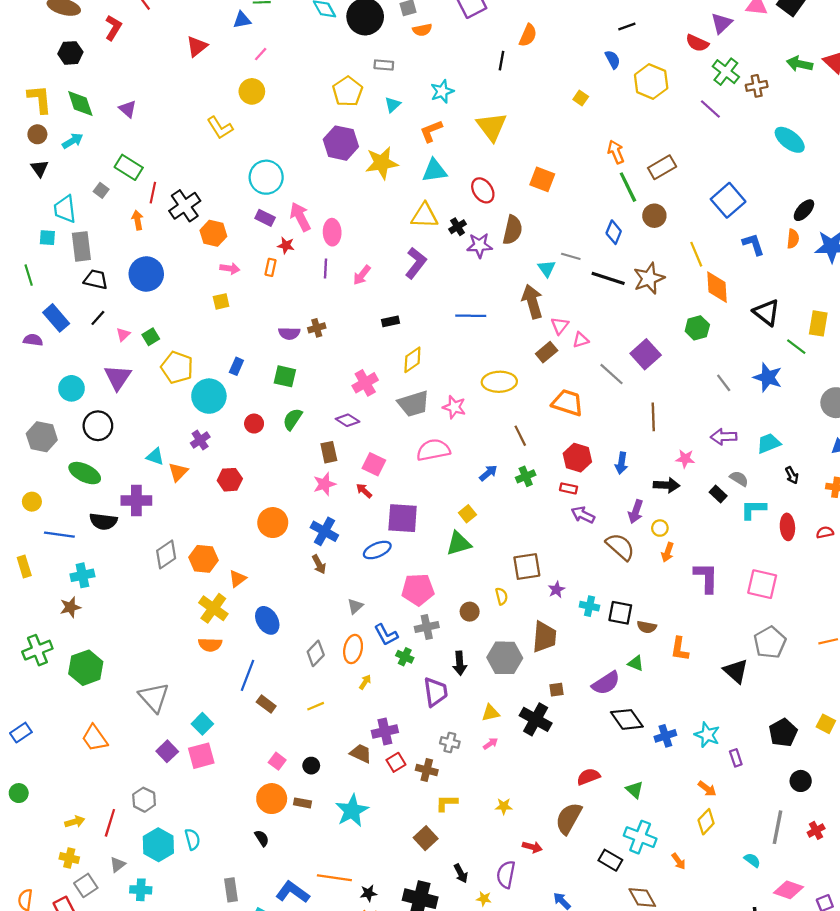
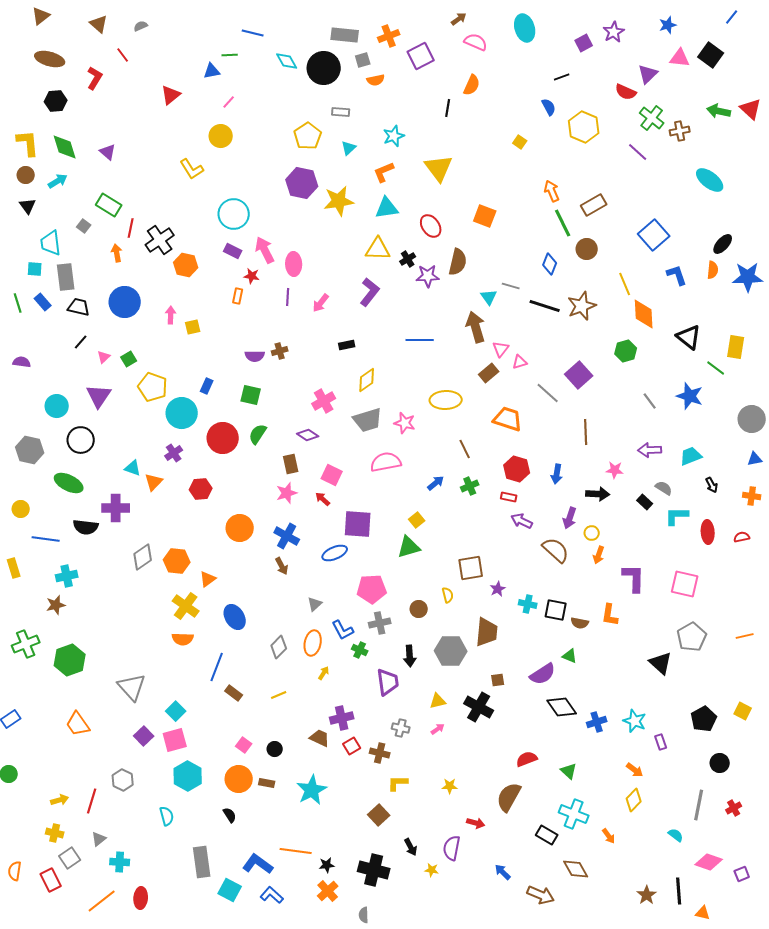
pink arrow: (230, 268) -> (171, 315), moved, turned -96
blue rectangle: (56, 318) -> (43, 302), moved, size x0.7
red circle: (254, 424) -> (223, 438), size x1.8
orange L-shape: (680, 649) -> (610, 615), moved
cyan hexagon: (158, 845) -> (188, 776), moved
gray rectangle: (231, 890) -> (202, 862), size x1.4

